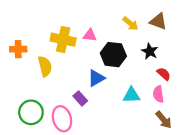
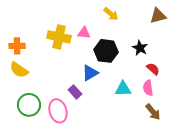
brown triangle: (158, 21) -> (158, 16), moved, turned -36
yellow arrow: (130, 24) -> (111, 14), moved
yellow semicircle: (45, 66) -> (19, 70), moved, turned 138

